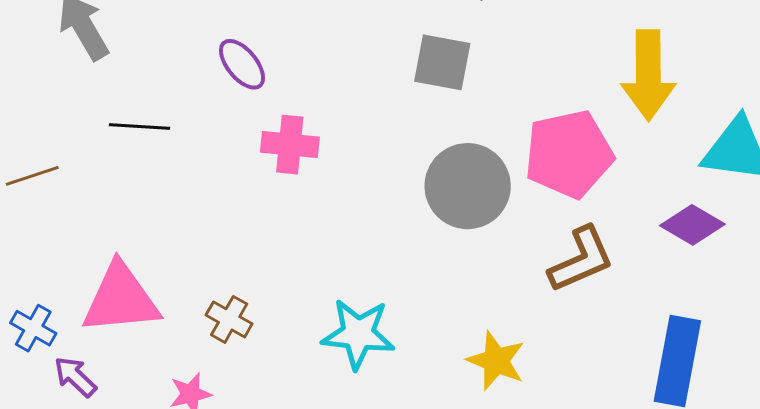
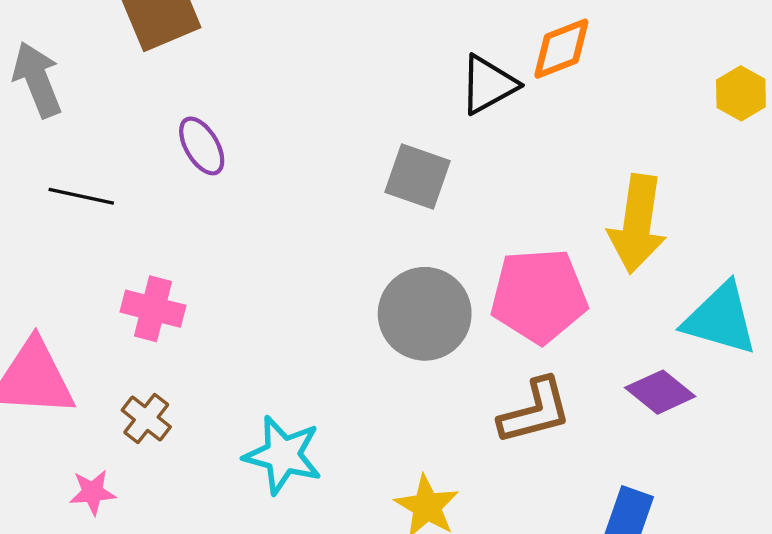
pink cross: (290, 145) -> (153, 309), moved

